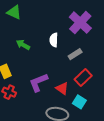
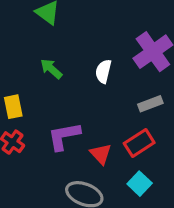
gray rectangle: (75, 54) -> (150, 104), moved
cyan square: (79, 102) -> (140, 184), moved

